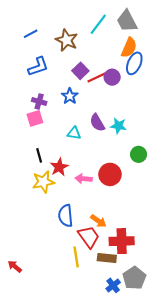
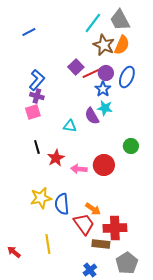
brown star: (67, 40) -> (104, 45), moved
blue ellipse: (134, 63) -> (127, 77), moved
blue L-shape: (38, 67) -> (37, 80), moved, turned -30
blue star: (70, 96) -> (103, 89), moved
cyan star: (118, 126) -> (105, 108), moved
yellow star: (43, 182) -> (41, 198), moved
yellow line: (76, 257) -> (48, 244), moved
blue cross: (113, 285) -> (90, 270), moved

